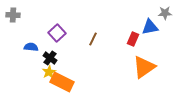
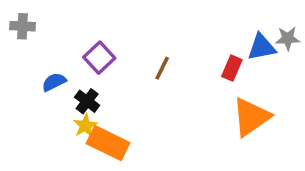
gray star: (165, 13) -> (288, 38), moved
blue semicircle: (31, 47) -> (54, 82), turned -32

